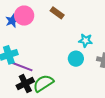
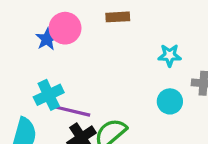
brown rectangle: (57, 13) -> (118, 17), turned -32
cyan circle: (76, 59) -> (170, 101), moved

